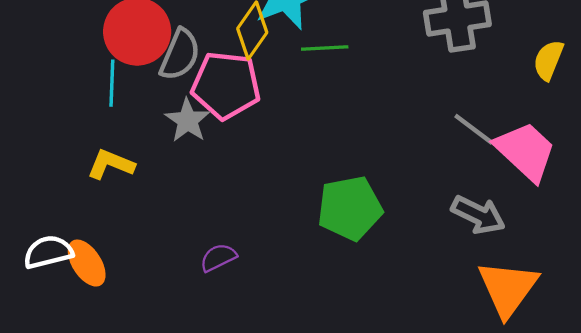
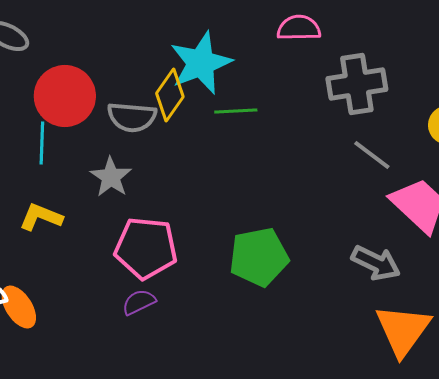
gray semicircle: (180, 55) -> (132, 117), moved, turned 72
pink pentagon: (226, 85) -> (146, 248), moved
gray line: (474, 129) -> (372, 155), moved

